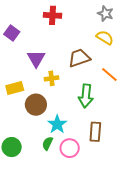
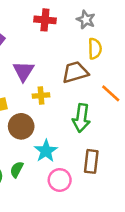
gray star: (105, 14) -> (86, 20), moved
yellow semicircle: (105, 38) -> (95, 49), moved, turned 54
green semicircle: (48, 143) -> (17, 169), moved

